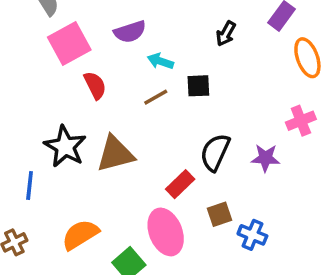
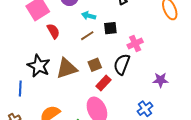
pink cross: (301, 121) -> (135, 44), moved
purple star: (265, 158) -> (160, 80), moved
brown square: (220, 214) -> (95, 65), moved
blue cross: (252, 235) -> (145, 109), turned 35

